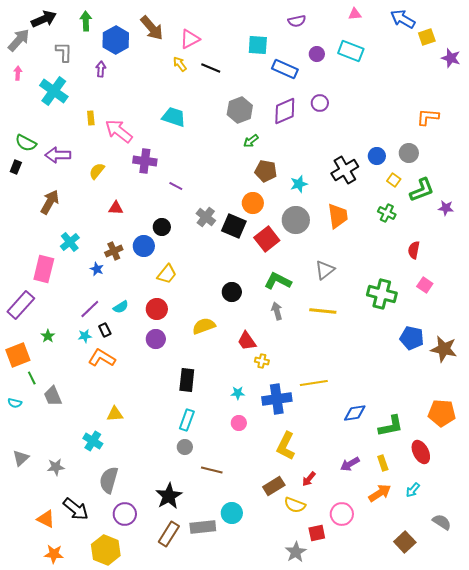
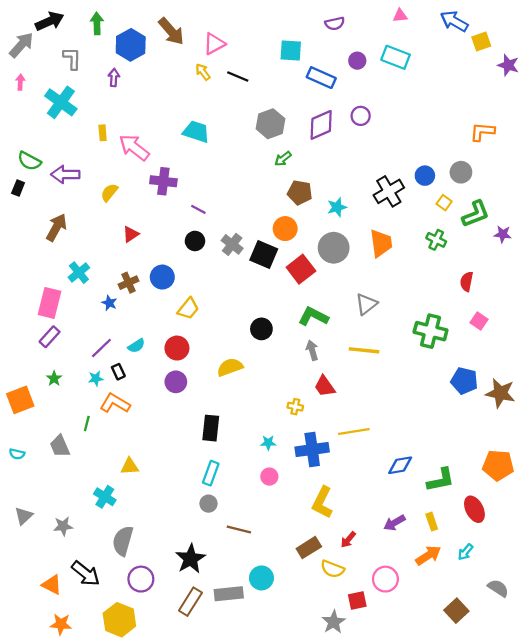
red triangle: (116, 208) -> (131, 234), turned -35
black circle: (162, 227) -> (195, 241), moved
purple rectangle: (21, 305) -> (50, 337), moved, size x0.7
red trapezoid: (247, 341) -> (325, 386), moved
green line: (32, 378) -> (87, 424), moved, turned 40

